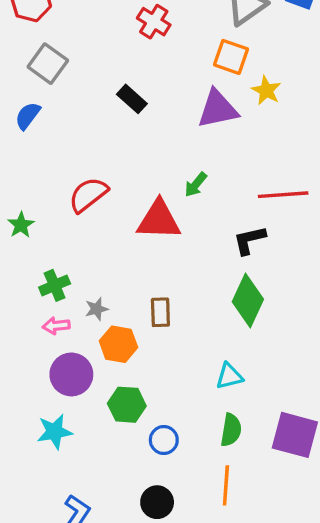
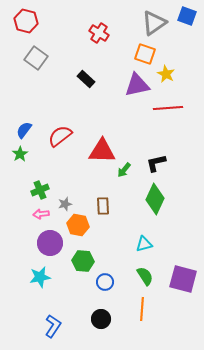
blue semicircle: (28, 116) -> (24, 130), moved
green arrow: (196, 185) -> (124, 170), moved
red line: (283, 195) -> (168, 108), moved
green semicircle: (231, 430) -> (145, 276), turned -42

